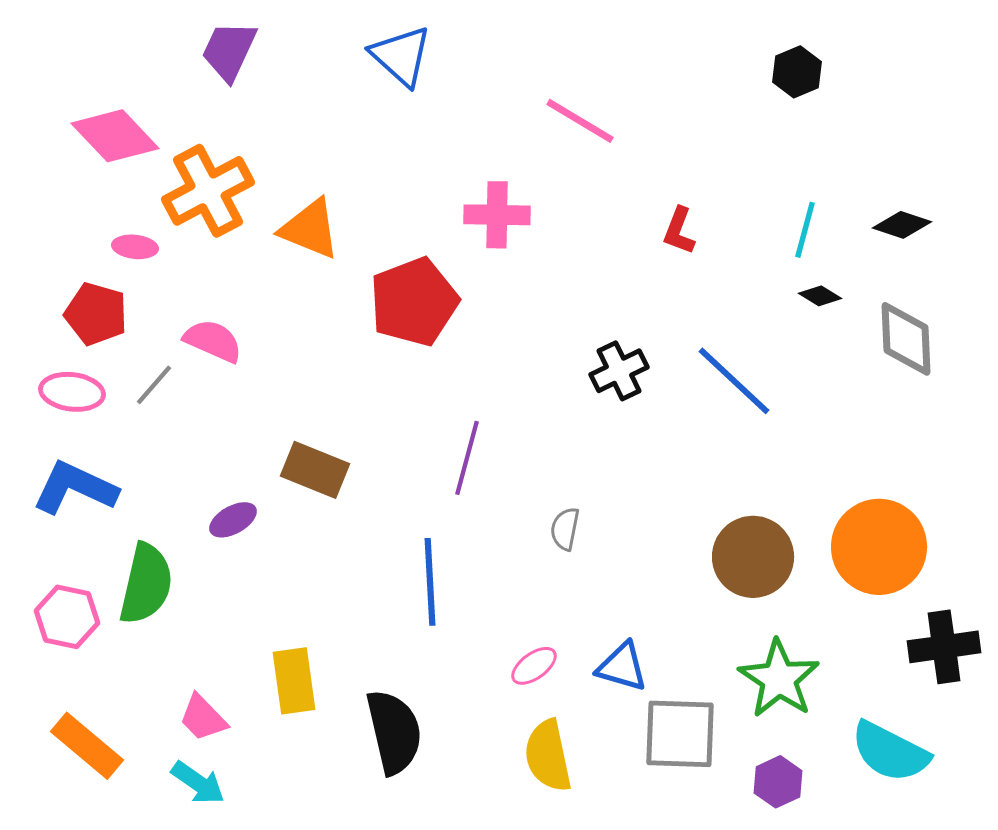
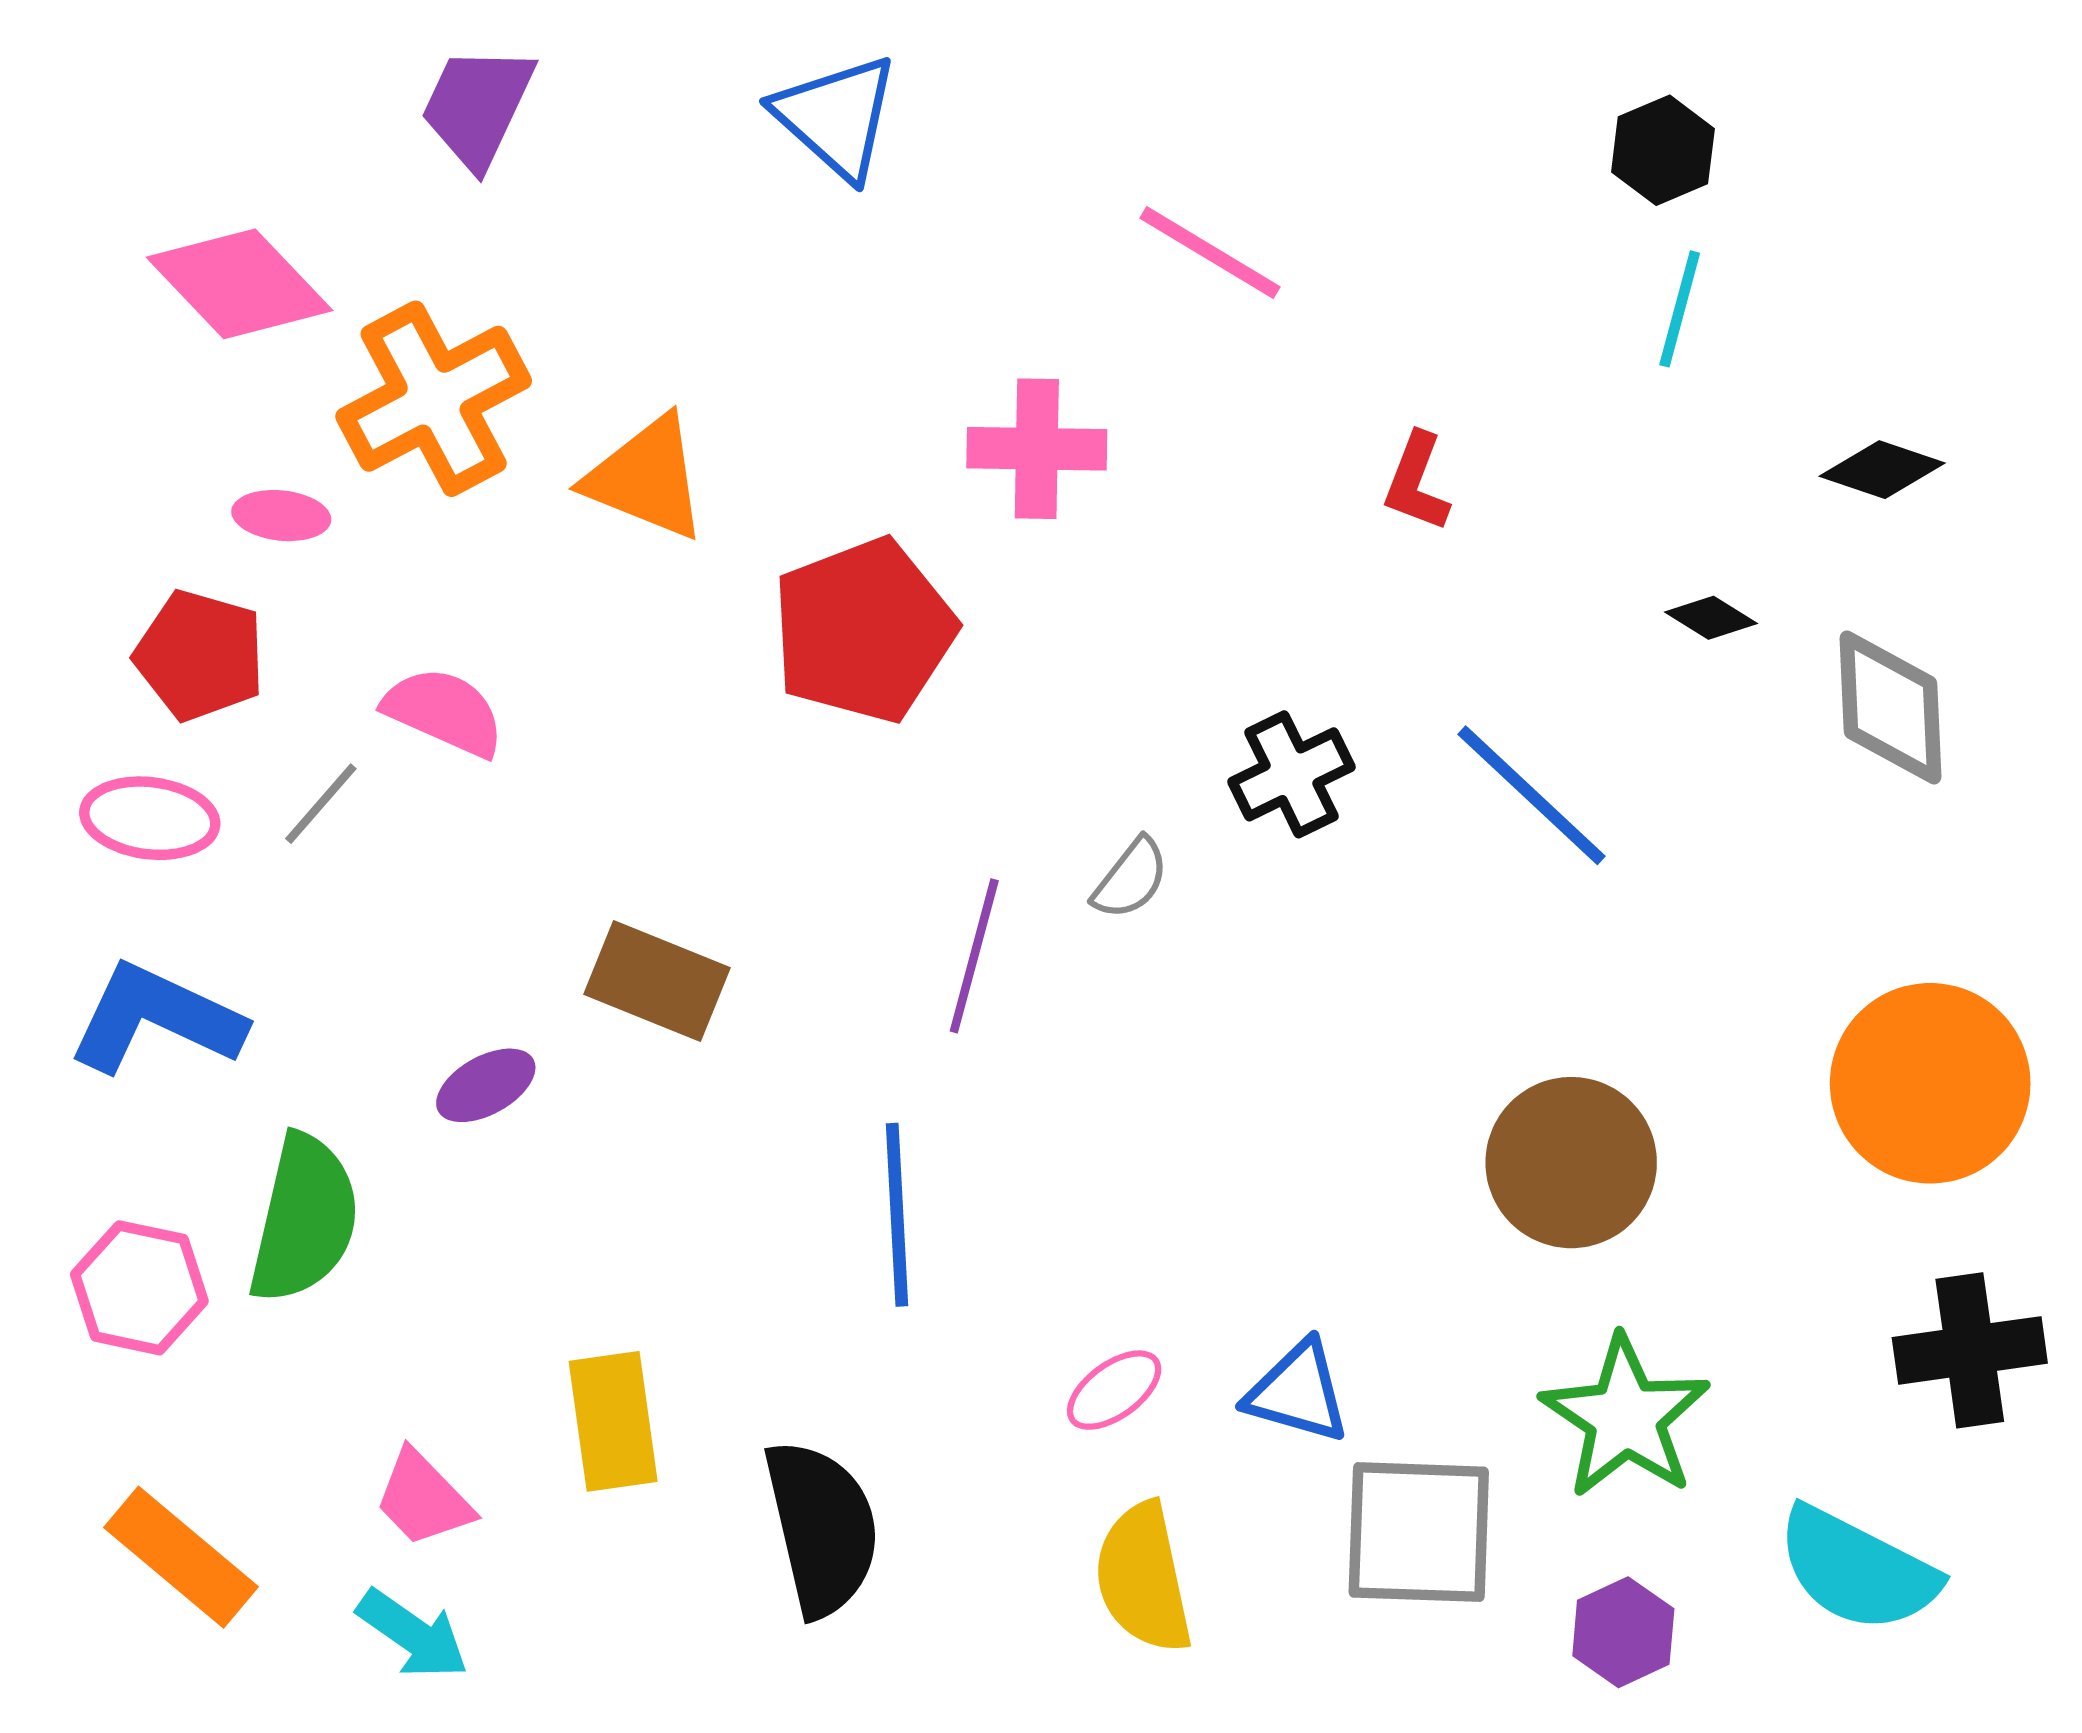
cyan line: (805, 230) -> (1680, 309), moved
gray semicircle: (565, 529) -> (1131, 879), moved, turned -153
orange circle: (879, 547) -> (1930, 1083), moved

